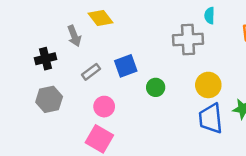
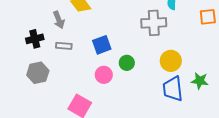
gray rectangle: (91, 72) -> (64, 46), moved, turned 42
pink circle: (104, 107) -> (104, 75), moved

